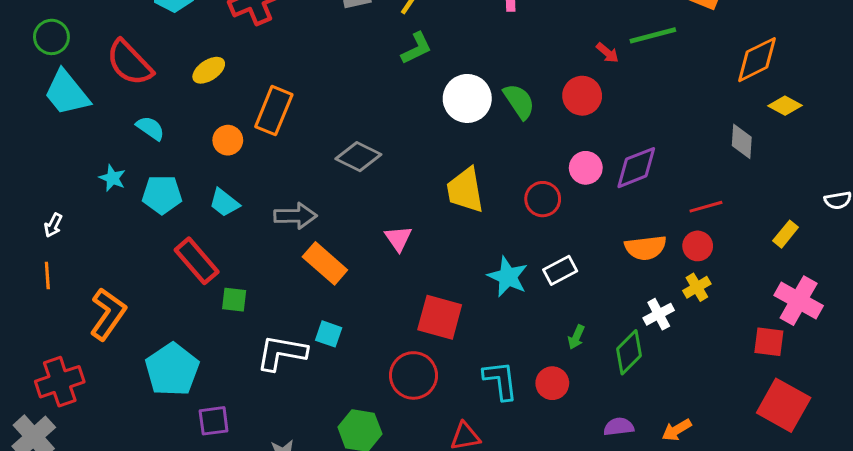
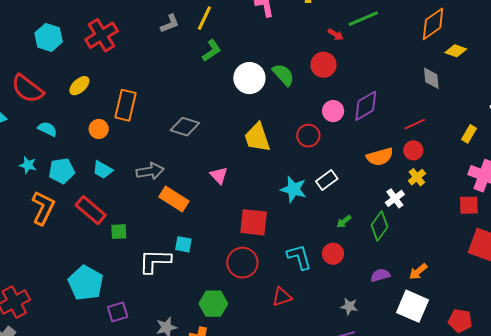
orange L-shape: (108, 314) -> (43, 208), moved
green arrow: (576, 337) -> (344, 222), turned 35

